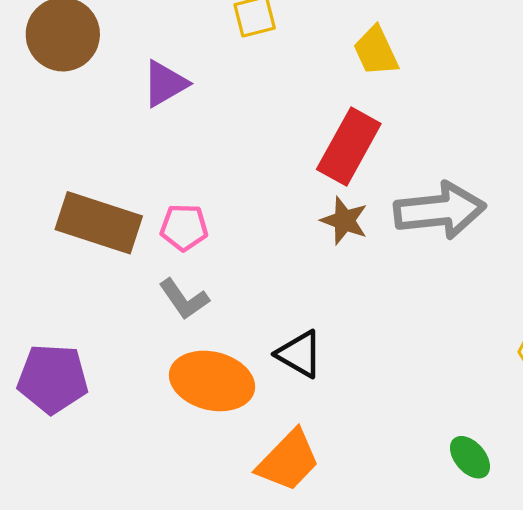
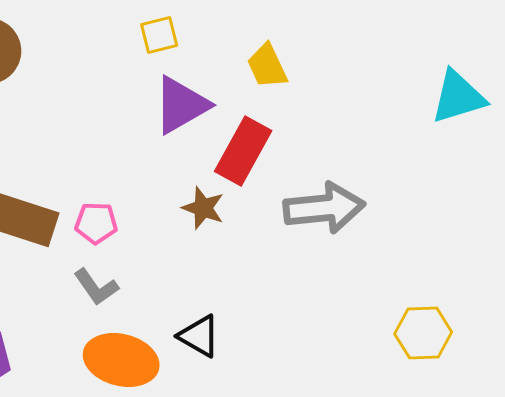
purple triangle: (165, 84) -> (181, 105), moved, size x1.4
brown star: (344, 221) -> (203, 208), moved

